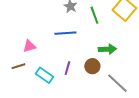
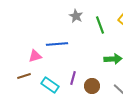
blue line: (65, 33) -> (57, 44), moved
brown circle: (92, 66) -> (92, 86), moved

